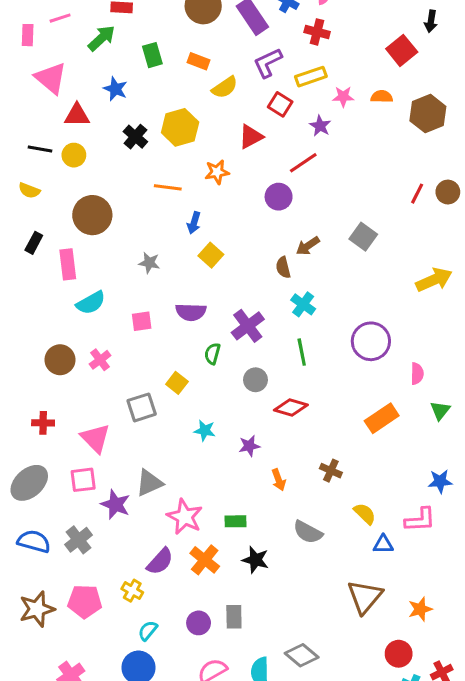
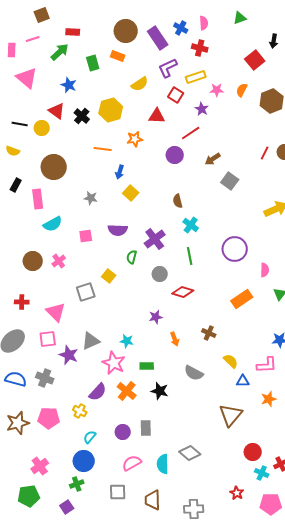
orange rectangle: (199, 61) -> (118, 56), moved
orange semicircle: (382, 97) -> (242, 90), turned -64
red triangle: (77, 115) -> (57, 111), moved, turned 36
red triangle: (251, 137) -> (157, 116), turned 30
brown arrow: (308, 246) -> (213, 159), moved
cyan star: (205, 431) -> (127, 341), moved
gray cross: (78, 540) -> (45, 378), turned -30
orange star: (420, 609) -> (269, 399), moved

